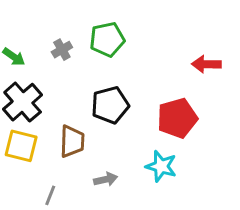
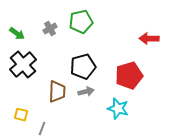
yellow square: (21, 146) -> (21, 115), moved, size x0.6
gray arrow: (106, 179) -> (86, 92), moved

